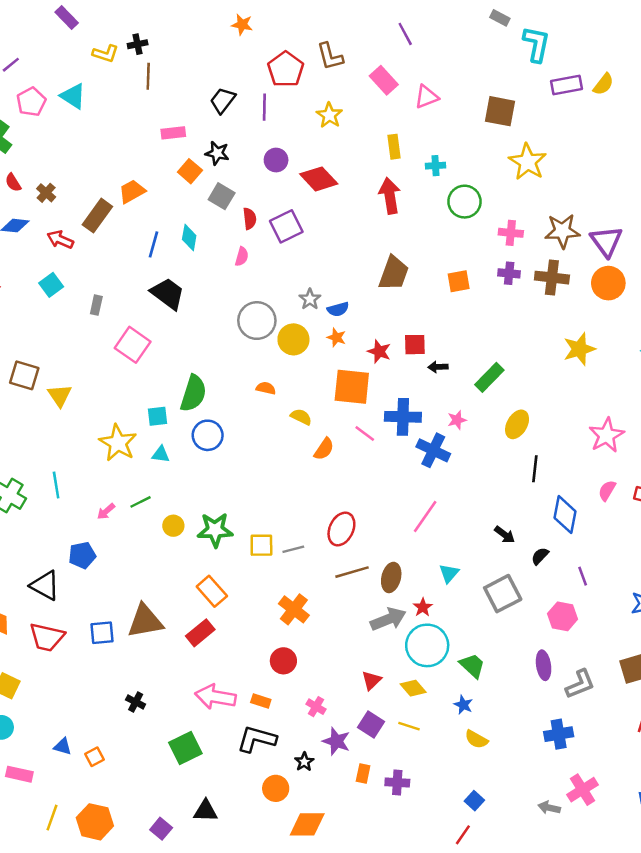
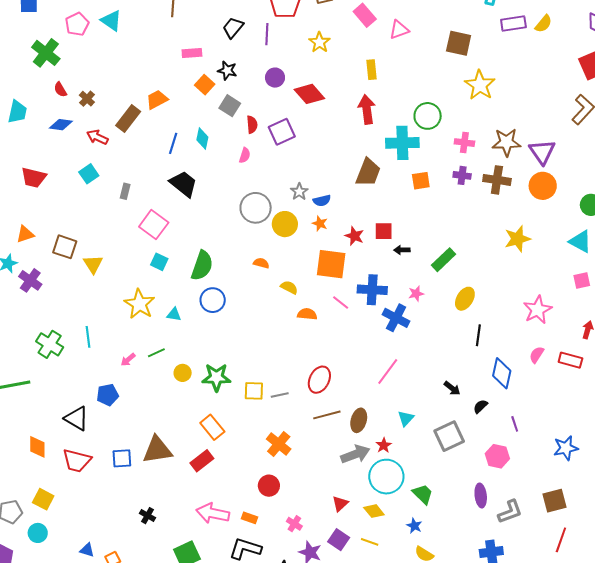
cyan cross: (435, 166) -> (402, 143), moved, size x2.0
cyan square: (158, 416) -> (159, 262), moved, turned 30
orange semicircle: (324, 449) -> (307, 314), turned -120

